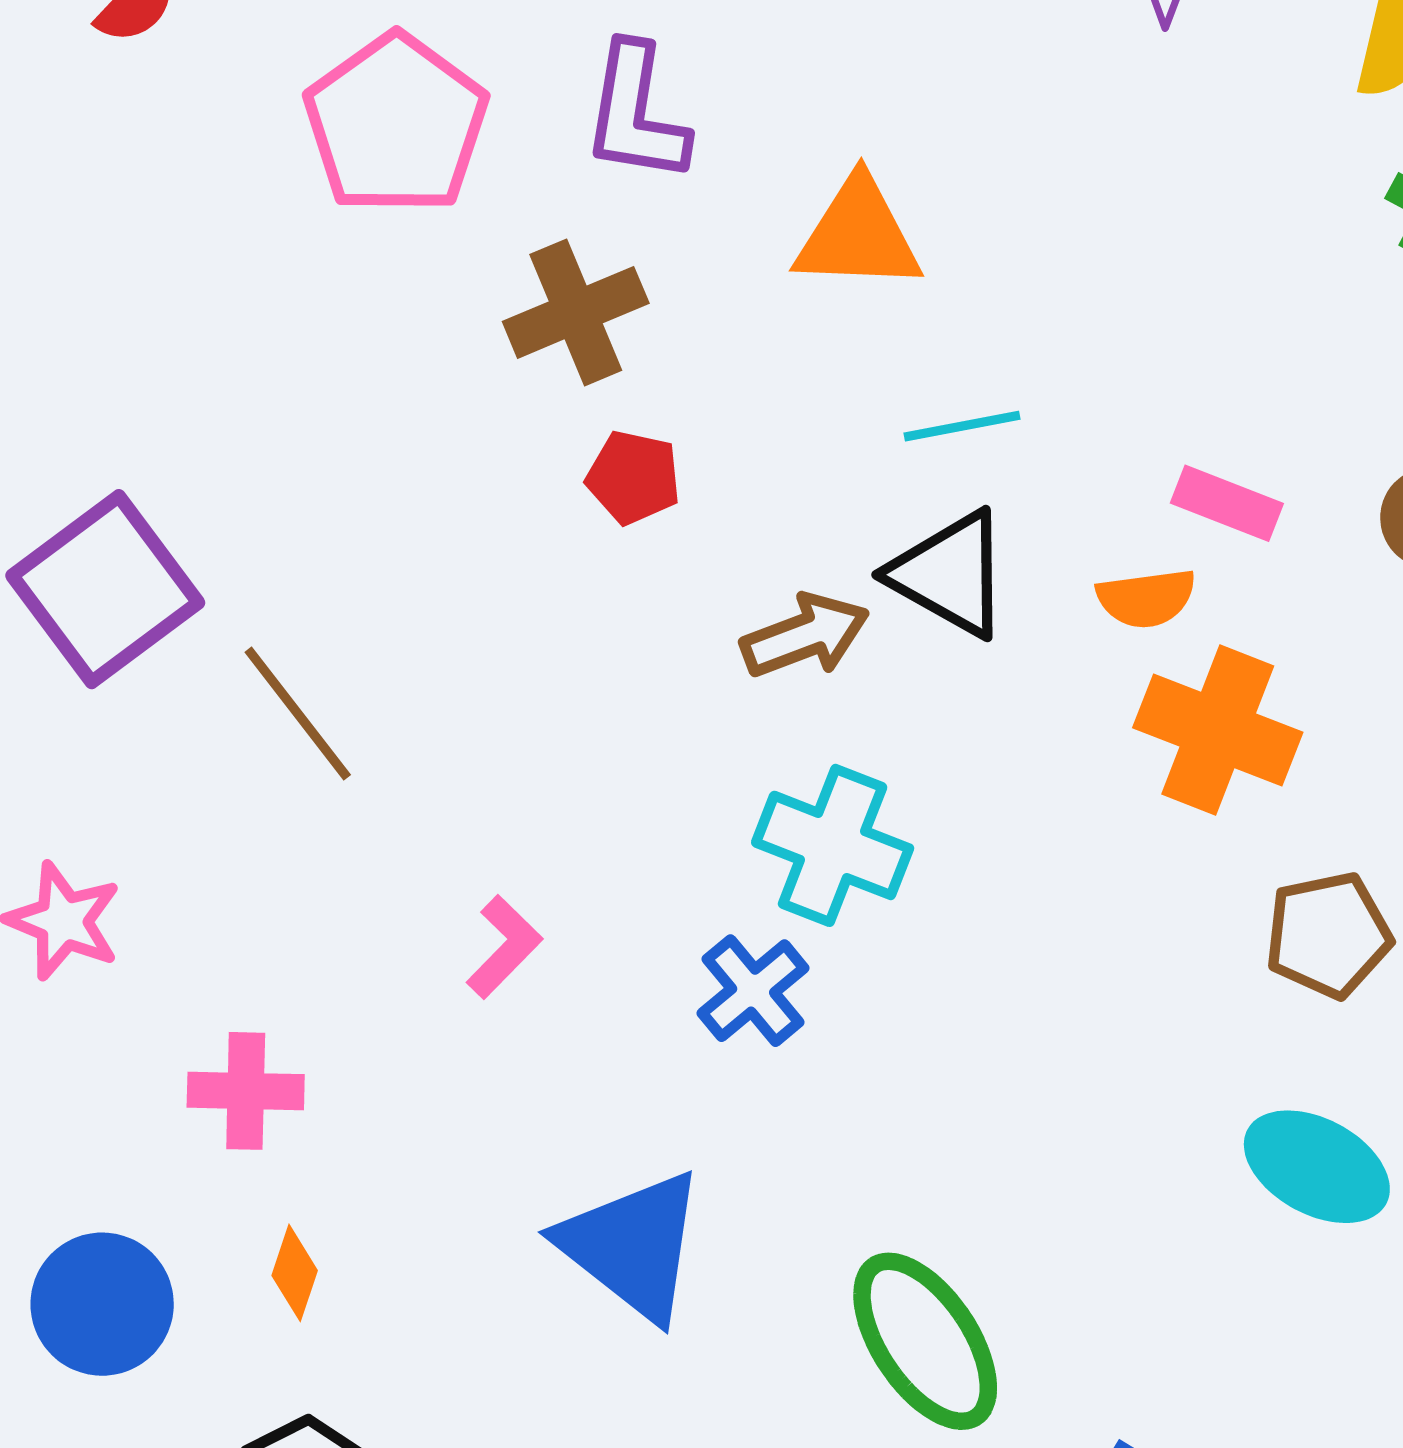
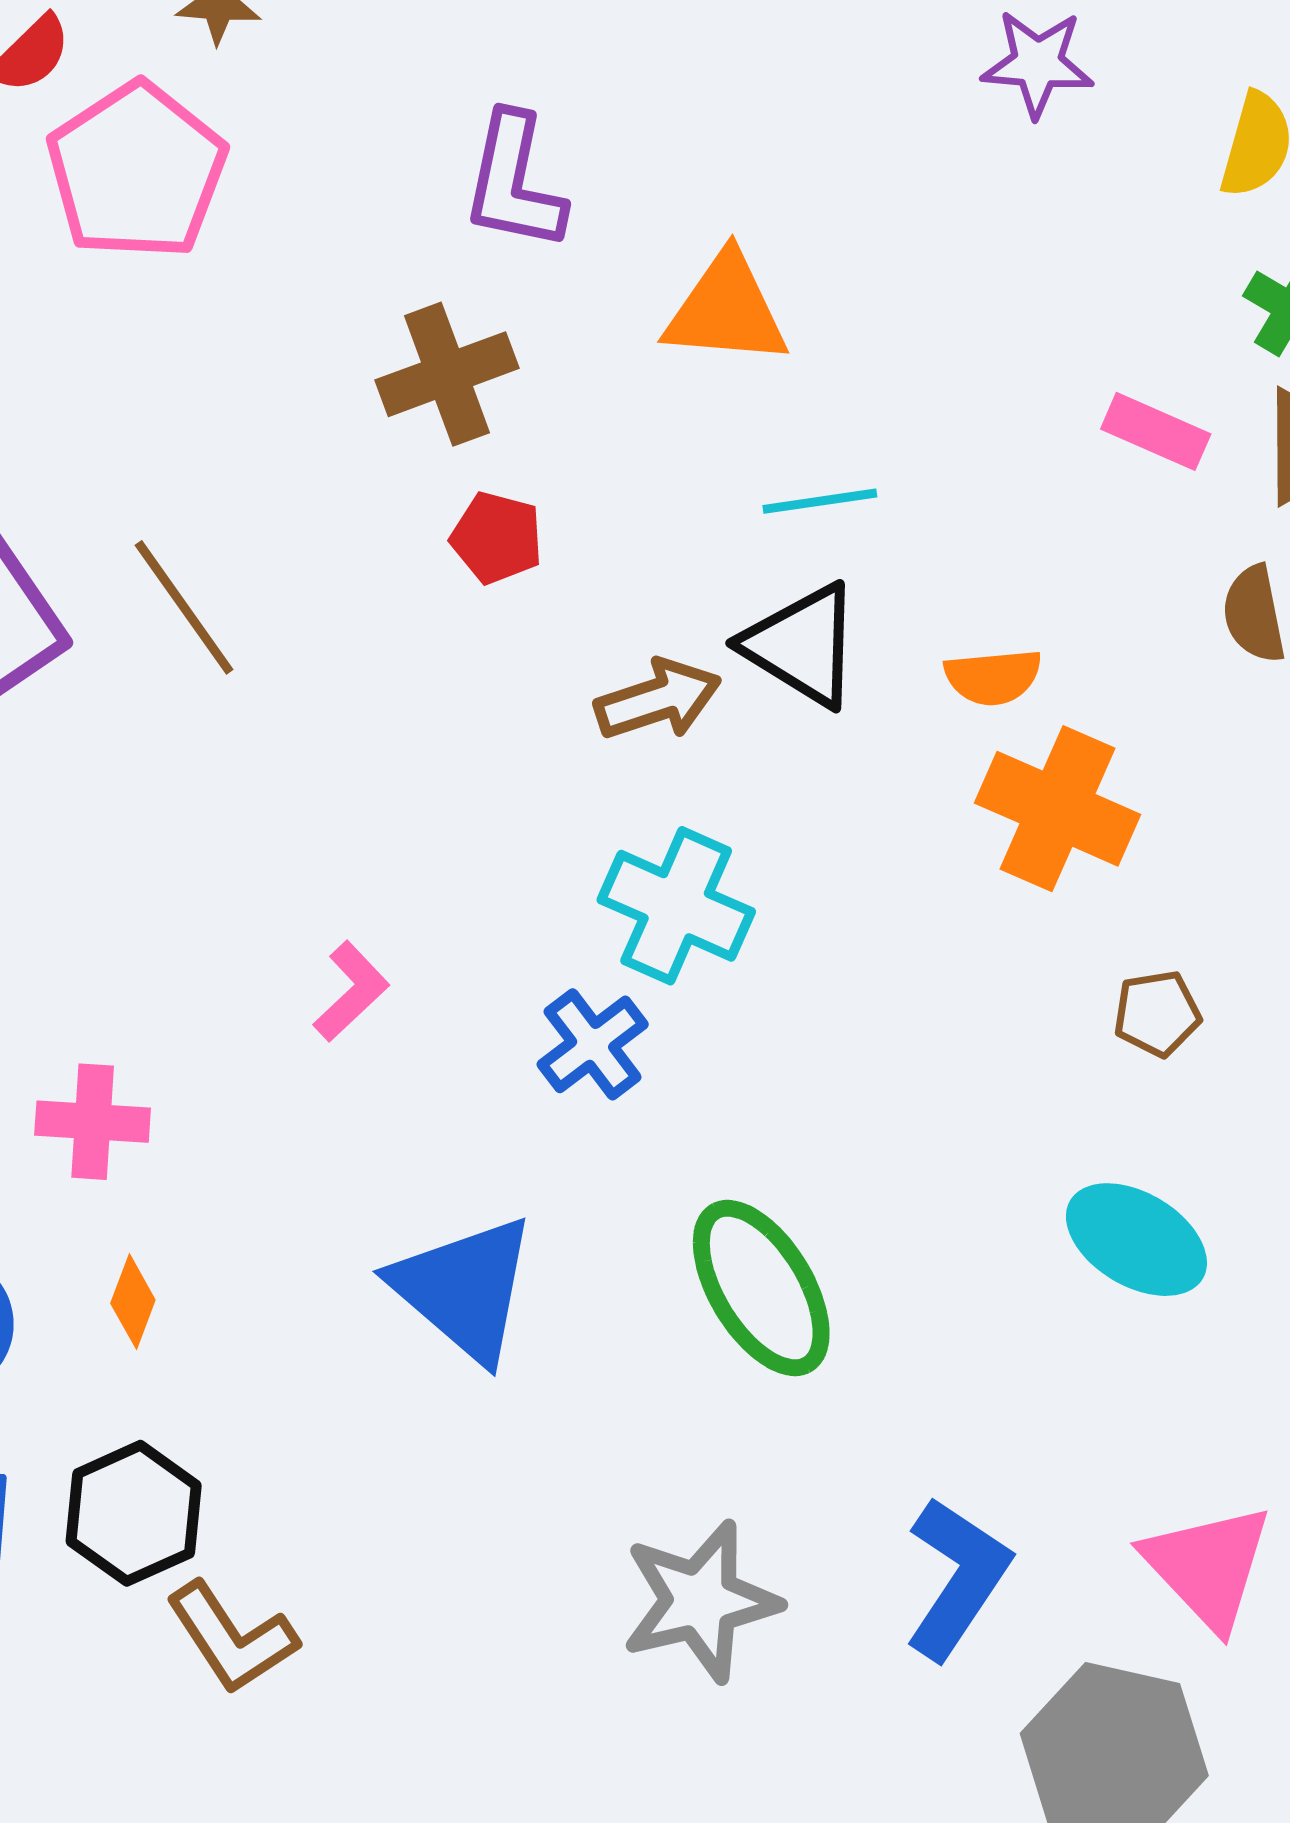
pink pentagon: (396, 124) -> (137, 171), moved
pink rectangle: (1227, 503) -> (1156, 431), moved
brown line: (298, 714) -> (184, 607), moved
brown pentagon: (1328, 935) -> (1157, 1014), size x0.7
green ellipse: (925, 1341) -> (761, 1288), moved

